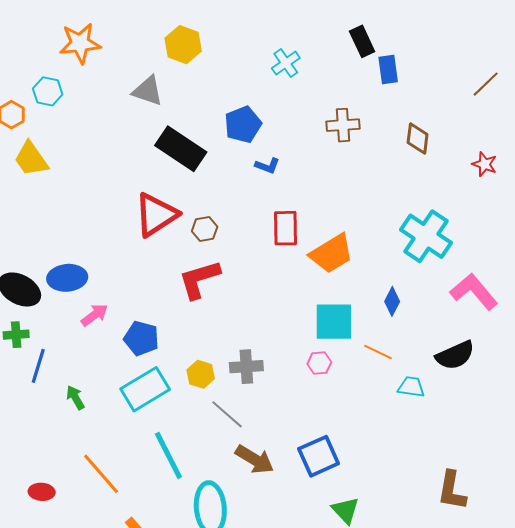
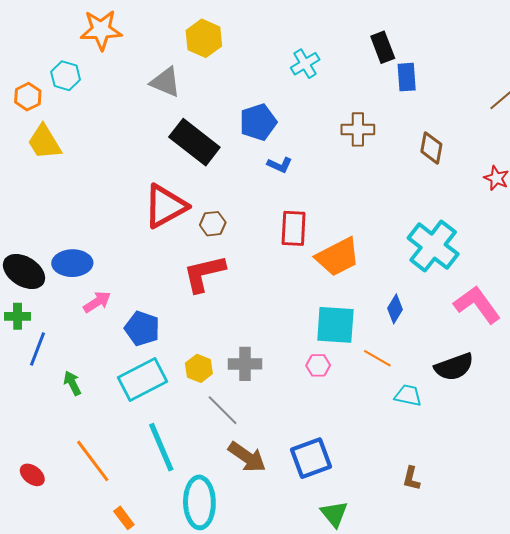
brown L-shape: (452, 491) -> (411, 478), moved, size x0.6
red ellipse: (42, 492) -> (32, 475), turned 30

